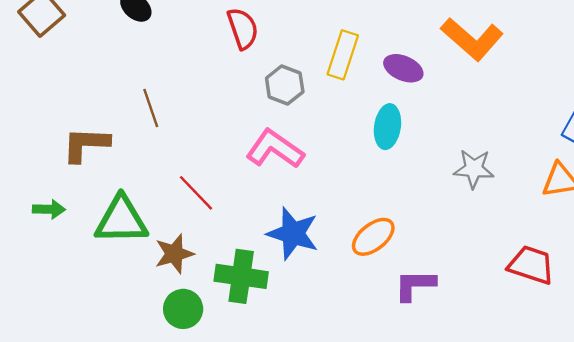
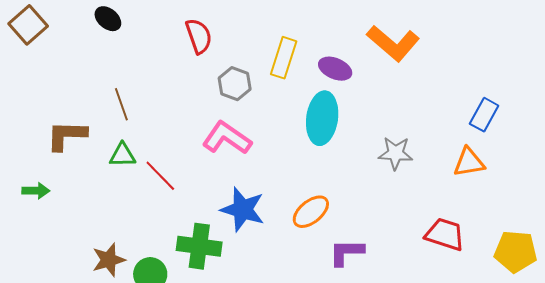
cyan ellipse: (387, 127) -> (322, 118), size x1.4
green triangle: (121, 220) -> (122, 155), moved, size x0.6
brown star: (174, 254) -> (109, 260), moved

